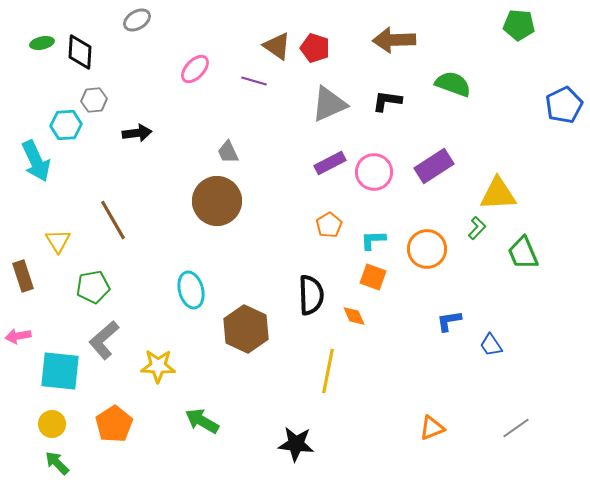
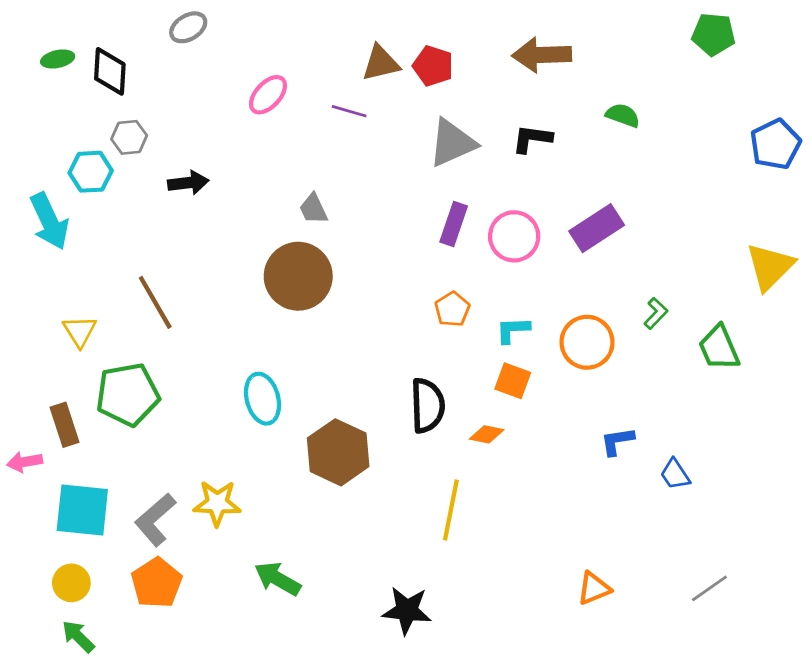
brown triangle: (277, 46) -> (381, 63), turned -48
green semicircle: (453, 84) -> (623, 115), size x0.7
purple rectangle: (330, 163) -> (454, 224), turned -44
yellow triangle: (498, 194) -> (770, 267), moved, turned -42
brown rectangle: (23, 276) -> (64, 425), moved
green pentagon: (93, 287) -> (128, 395), size x1.4
orange diamond: (354, 316) -> (487, 434), turned -55
gray L-shape: (104, 340) -> (155, 520), moved

